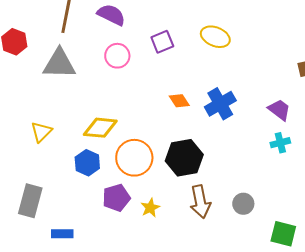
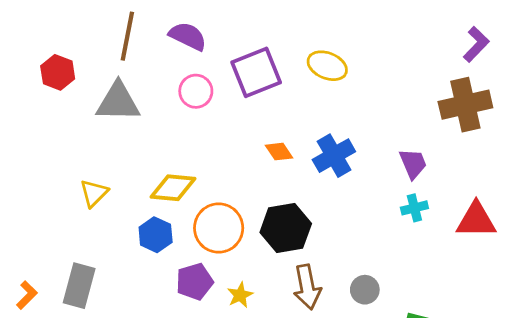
purple square: (162, 42) -> (256, 72), size x1.6
purple trapezoid: (279, 110) -> (413, 164), turned 30

